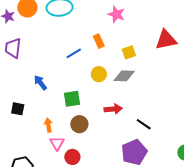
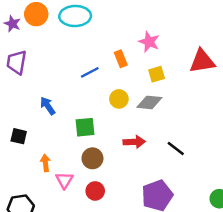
pink star: (116, 14) -> (149, 42), moved
black line: (144, 124) -> (176, 148), moved
orange arrow: (48, 125) -> (45, 163), moved
red circle: (72, 157) -> (95, 191), moved

